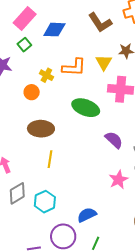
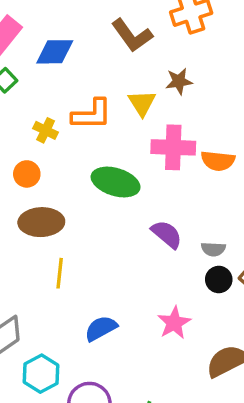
orange circle: (32, 92) -> (27, 174), moved
pink star: (119, 180) -> (174, 323), moved
cyan hexagon: (45, 202) -> (41, 374), moved
blue semicircle: (87, 215) -> (101, 328), moved

